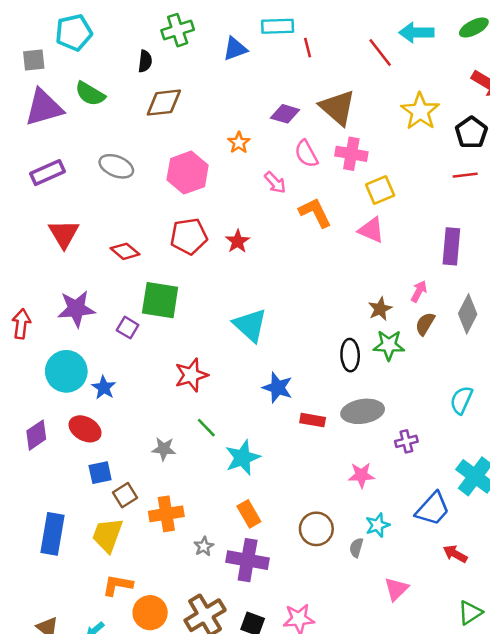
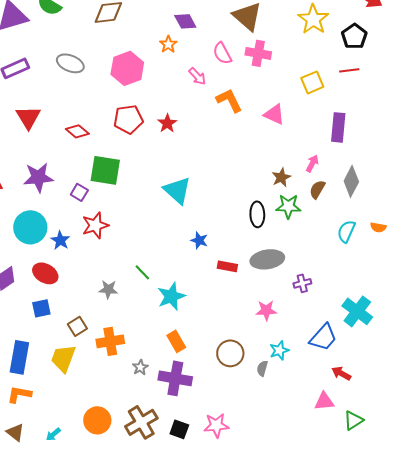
purple diamond: (285, 114) -> (185, 21), moved, turned 45
yellow square: (380, 190) -> (312, 82), moved
red star: (191, 375) -> (95, 225), moved
blue star: (278, 388) -> (199, 240), size x0.7
cyan semicircle: (461, 400) -> (346, 231), moved
blue square: (100, 473) -> (41, 308), moved
orange L-shape: (118, 585) -> (19, 394), moved
pink triangle: (396, 589) -> (324, 401), moved, turned 40

